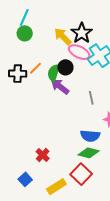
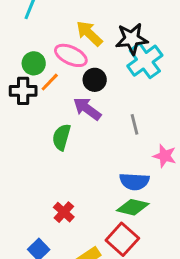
green circle: (25, 33) -> (34, 63), moved
black star: (82, 33) -> (132, 39), moved, turned 30
pink ellipse: (79, 52) -> (71, 55), moved
green semicircle: (54, 73) -> (61, 137), moved

